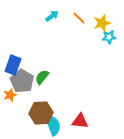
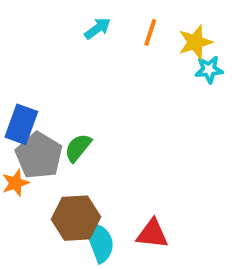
orange line: (79, 18) -> (150, 32), turned 64

